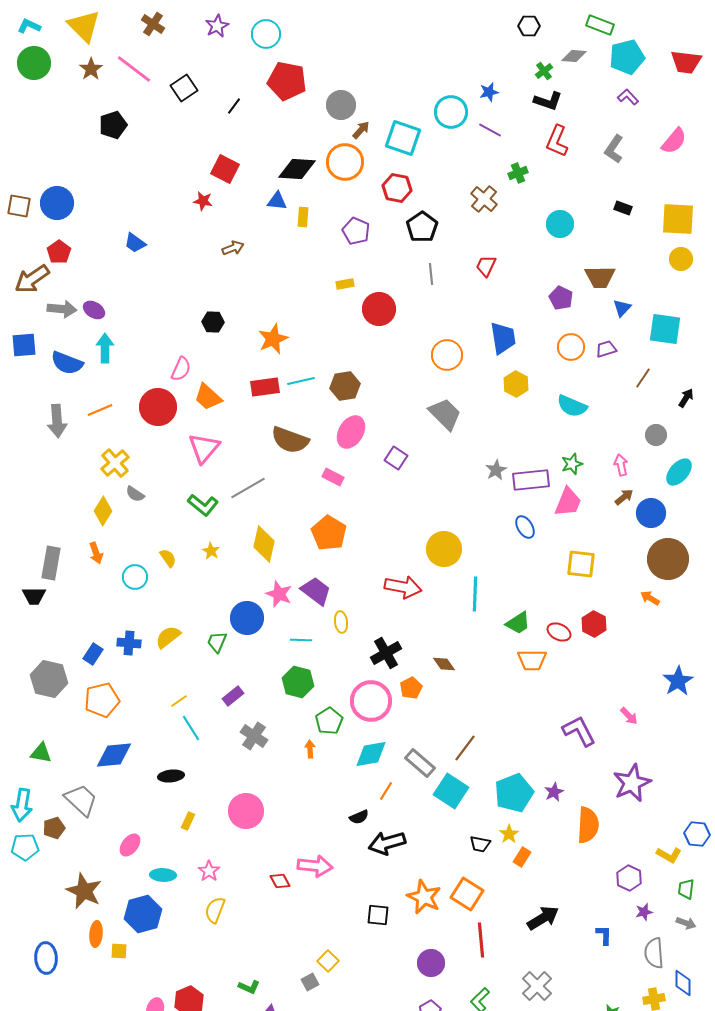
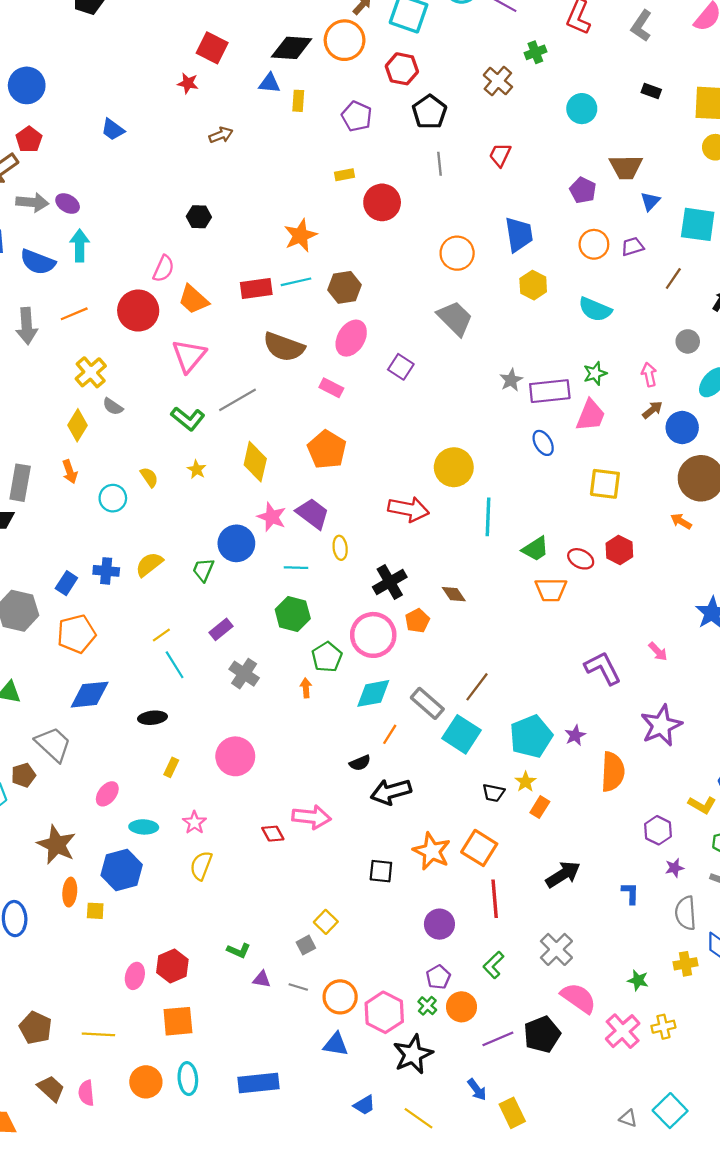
orange star: (273, 339) -> (300, 235), moved

